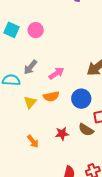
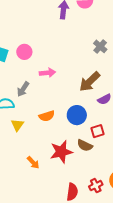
pink arrow: (56, 73) -> (48, 73), moved, turned 35
yellow triangle: (30, 102) -> (17, 125), moved
red star: (62, 134) -> (61, 152), size x1.6

